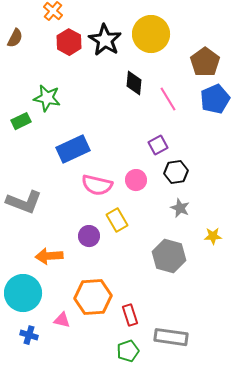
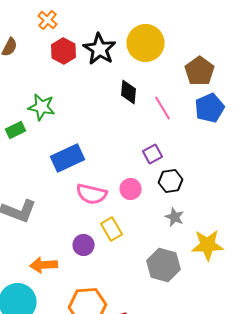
yellow star: (213, 236) -> (208, 245), size x1.8

